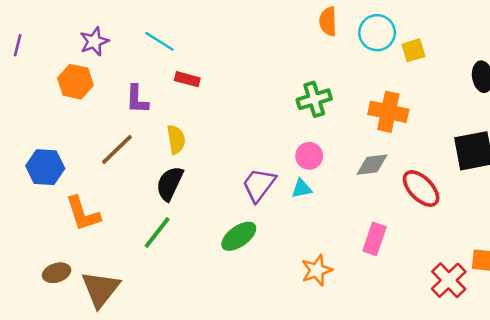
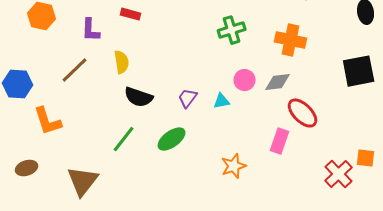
pink circle: (309, 156) -> (245, 80), moved
black semicircle: (170, 183) -> (139, 97), moved, turned -96
purple trapezoid: (259, 185) -> (188, 98), size x0.7
red ellipse: (421, 189) -> (303, 113), moved
green line: (157, 233) -> (124, 139), moved
brown triangle: (101, 289) -> (83, 181), moved

